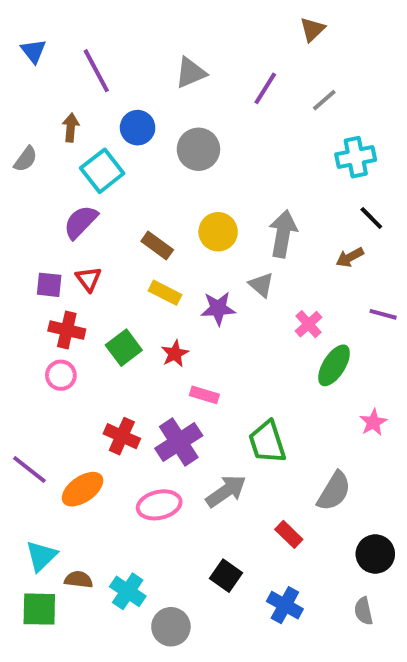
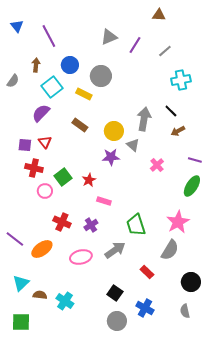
brown triangle: (312, 29) -> (159, 15), turned 48
gray triangle: (191, 73) -> (109, 37), moved
black line: (371, 218) -> (171, 111), moved
yellow circle: (218, 232) -> (114, 131), moved
yellow rectangle: (165, 293) -> (84, 94), moved
green ellipse: (334, 365) -> (192, 186), moved
pink circle: (61, 375) -> (45, 191), moved
pink star: (373, 422) -> (178, 222), moved, size x1.6
purple cross: (179, 442) -> (91, 225), size x0.6
green square: (39, 609) -> (21, 322), moved
gray circle: (171, 627) -> (117, 321), moved

